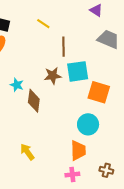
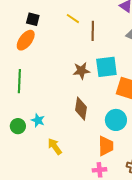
brown line: (63, 47) -> (93, 31), moved
cyan star: (17, 85) -> (38, 120), moved
brown diamond: (34, 101) -> (81, 109), moved

